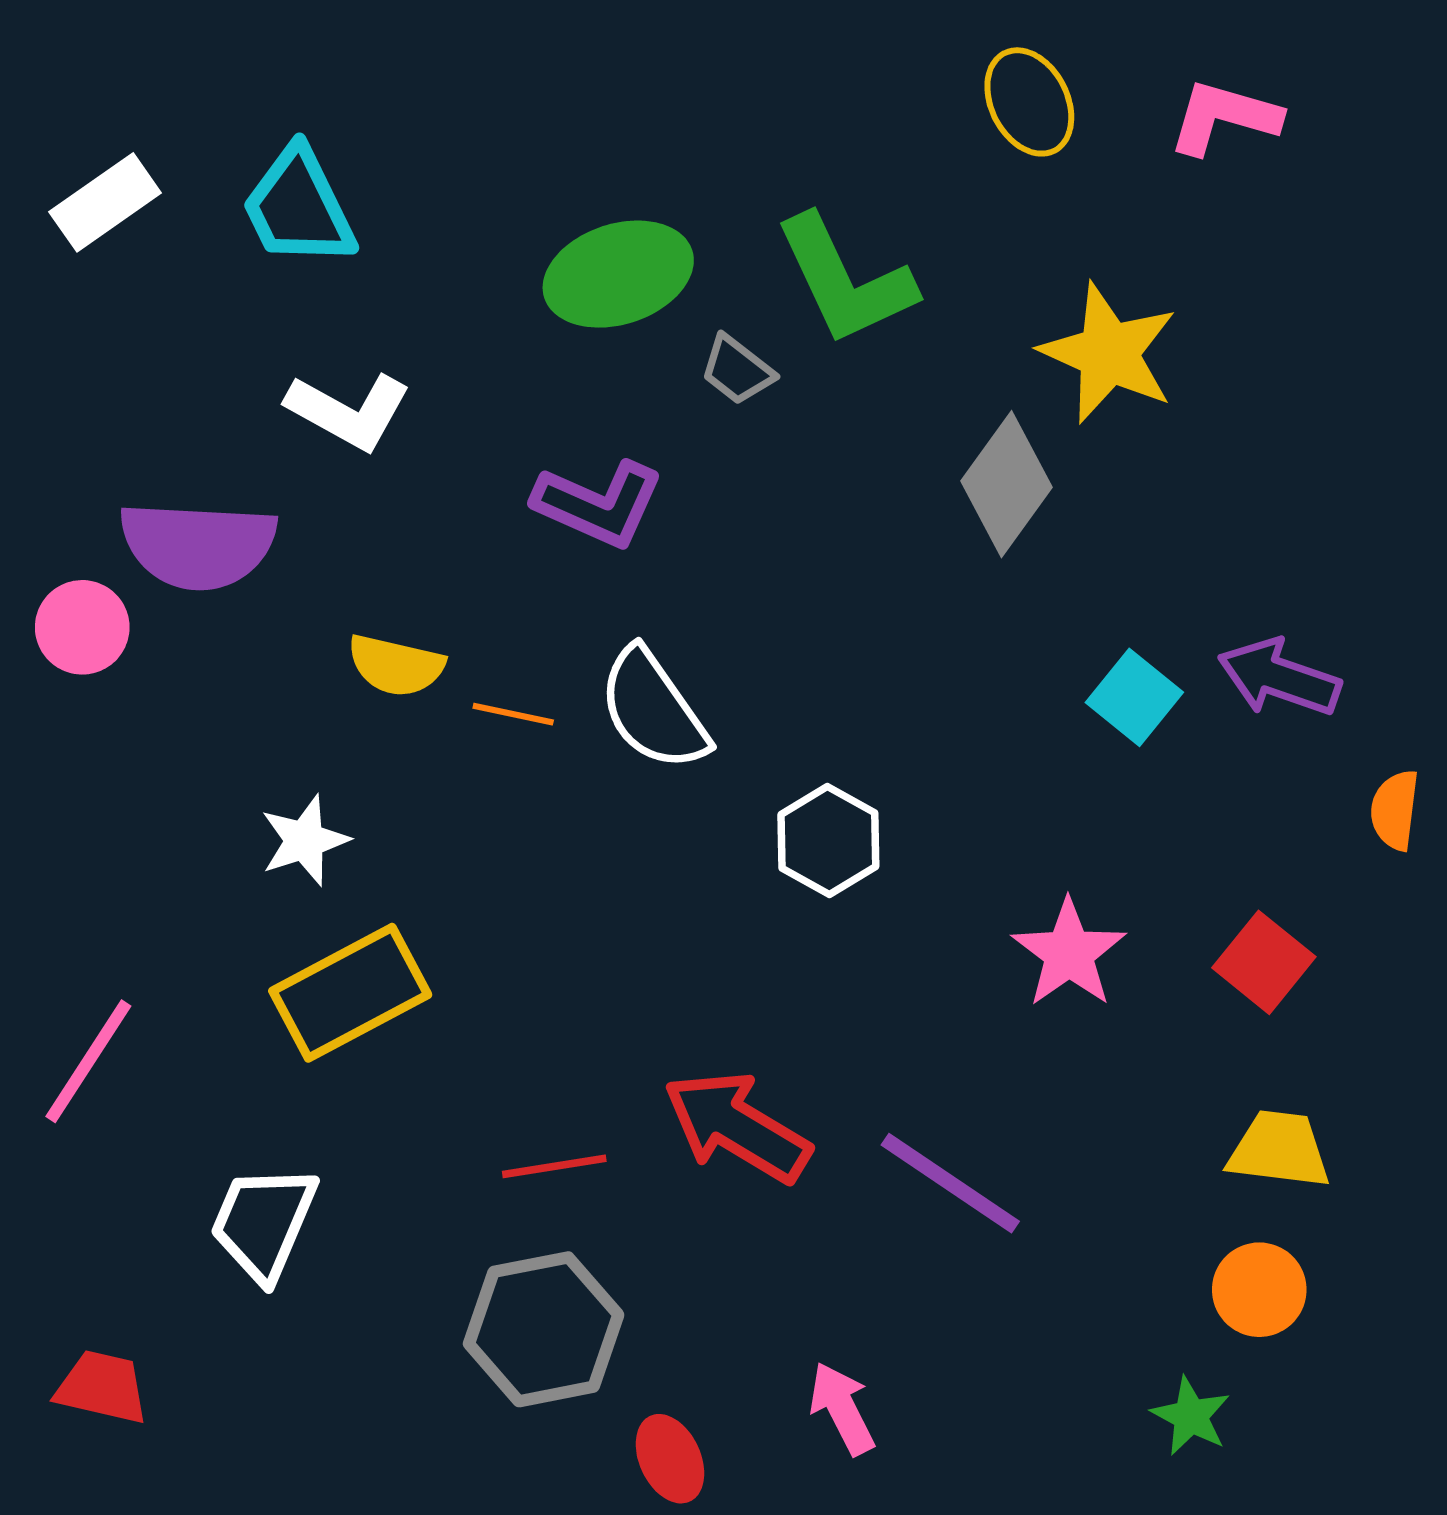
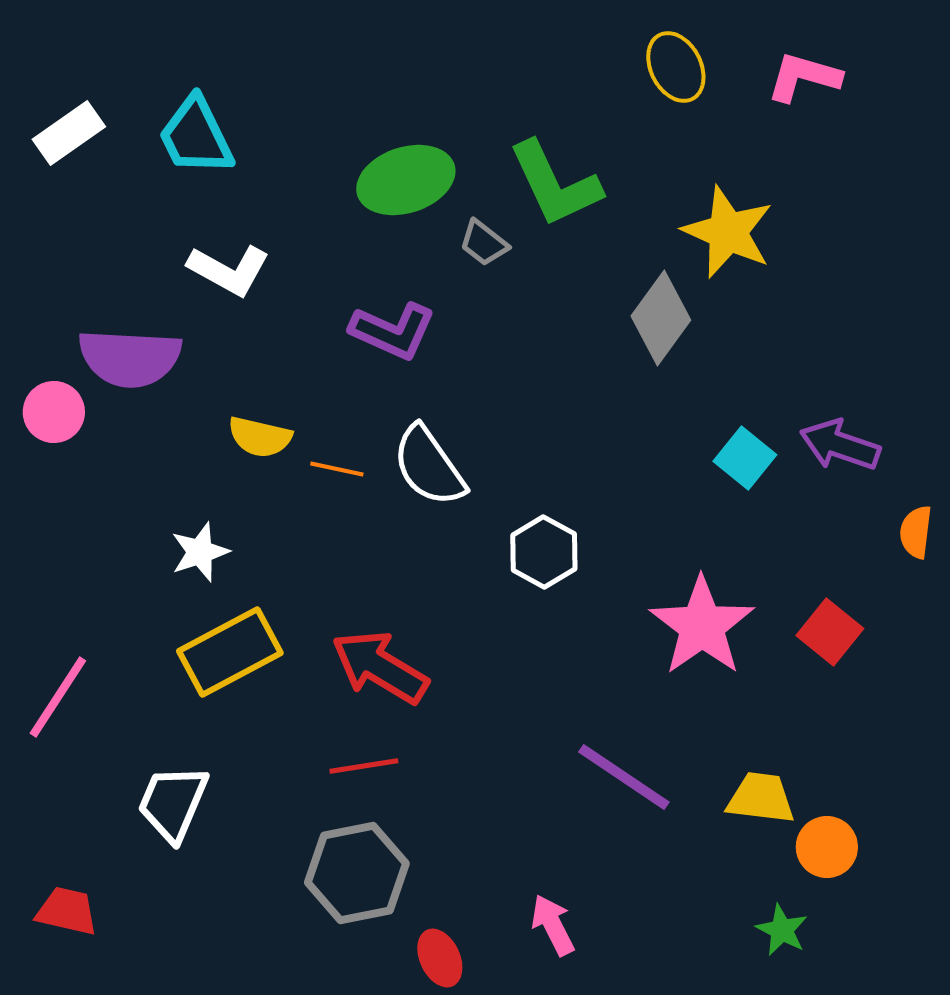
pink star: (1069, 953) -> (702, 626), size x1.4
red arrow: (737, 1127) -> (380, 667), moved
yellow trapezoid: (1279, 1150) -> (761, 798), moved

